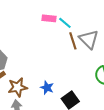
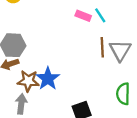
cyan line: (65, 23) -> (100, 15), moved
blue star: (47, 88) -> (48, 79), moved, size x1.5

